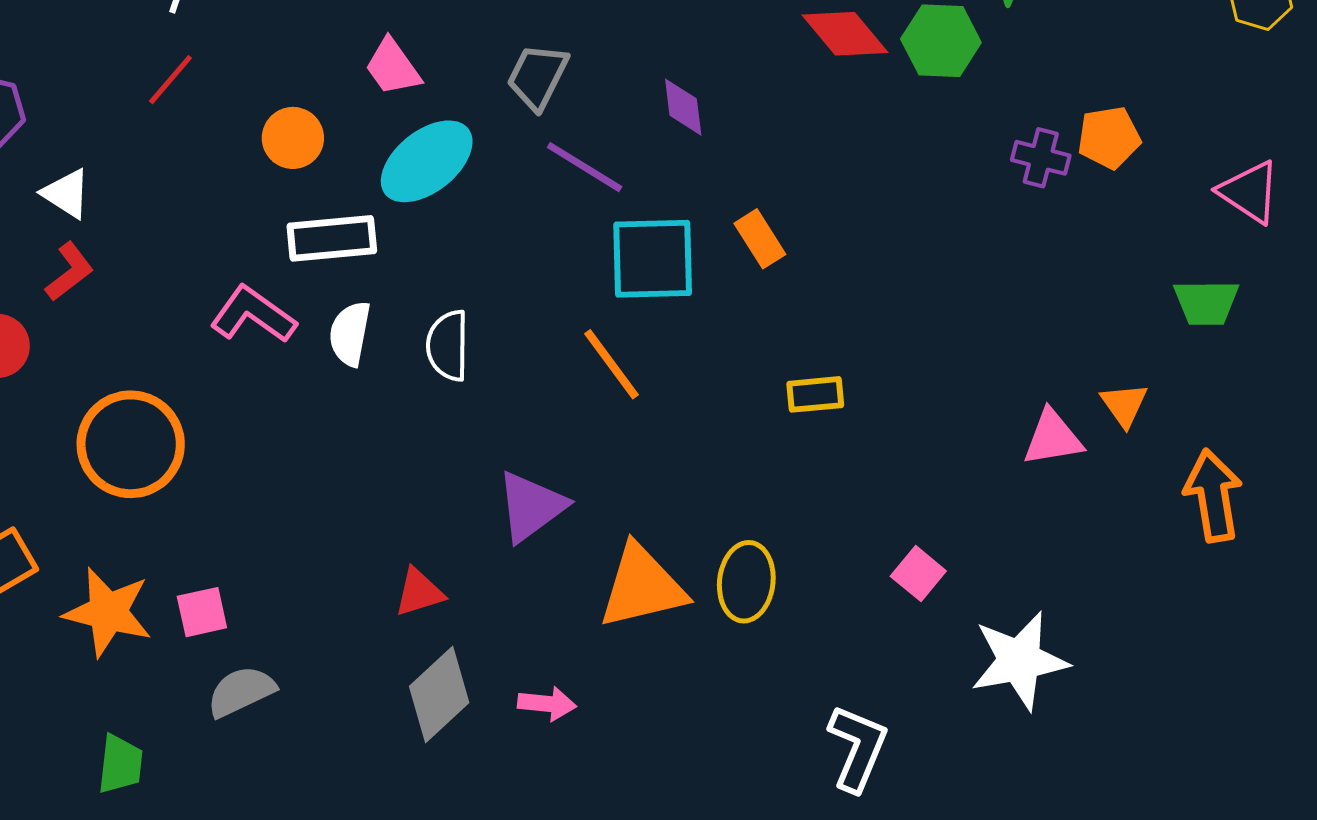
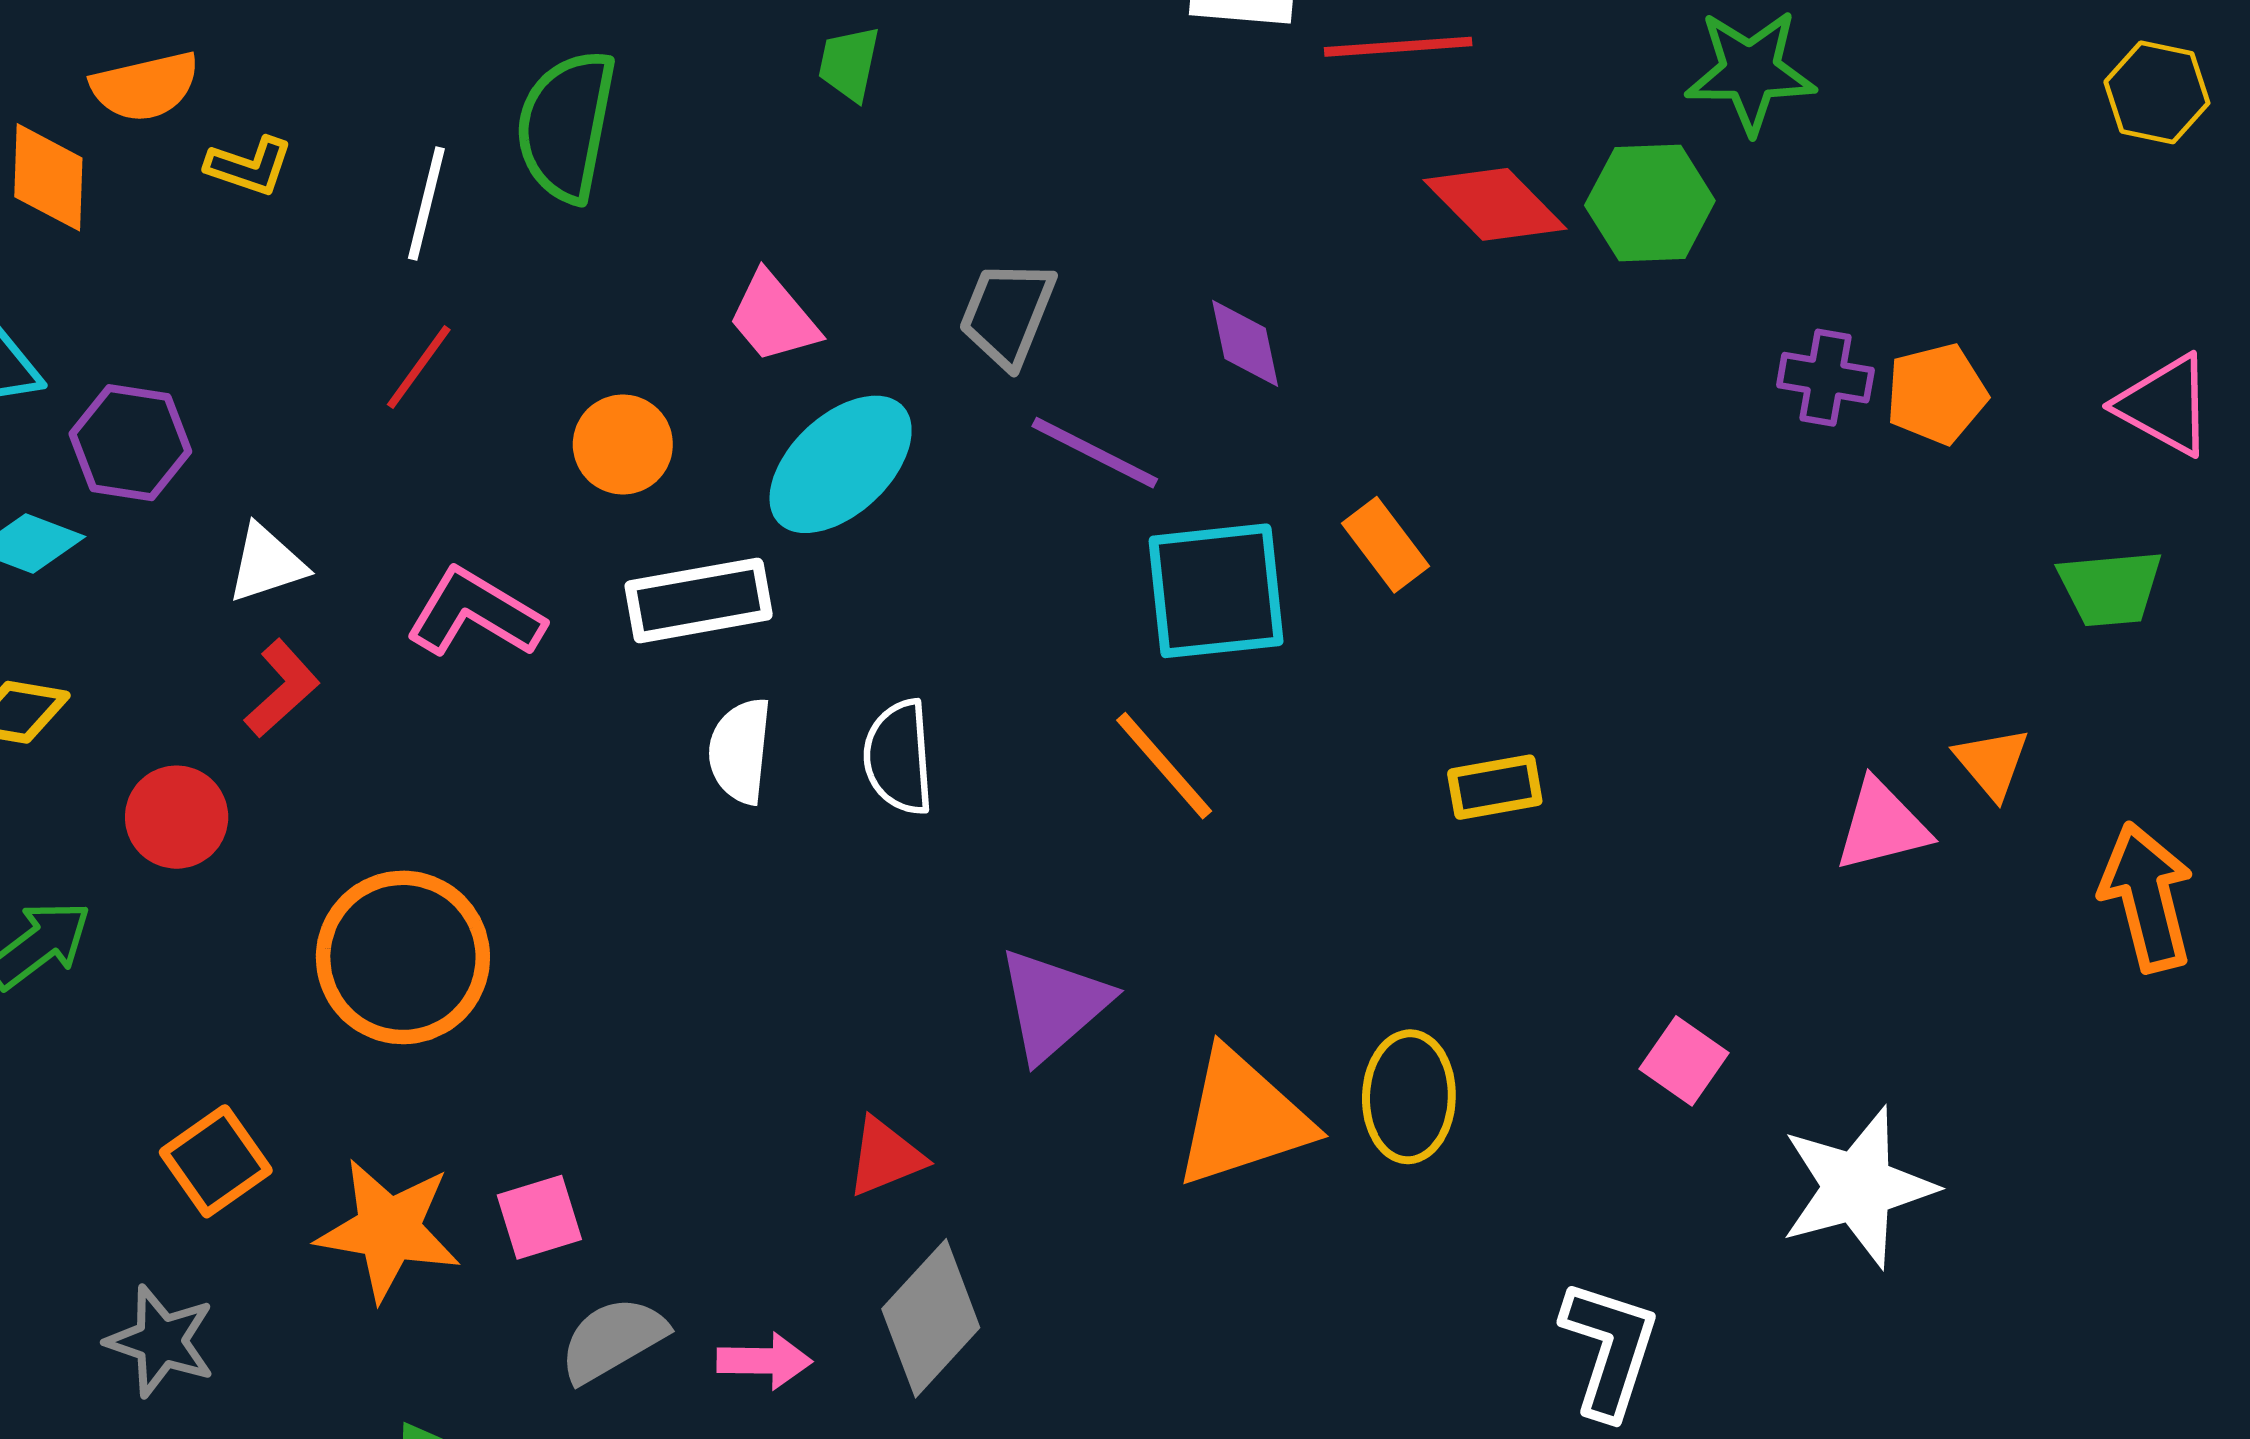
orange pentagon: (1109, 138) -> (1936, 394), moved
white triangle: (66, 194) -> (267, 564), turned -46
pink L-shape: (253, 315) -> (475, 613), moved
pink arrow: (547, 704) -> (764, 1361), moved

